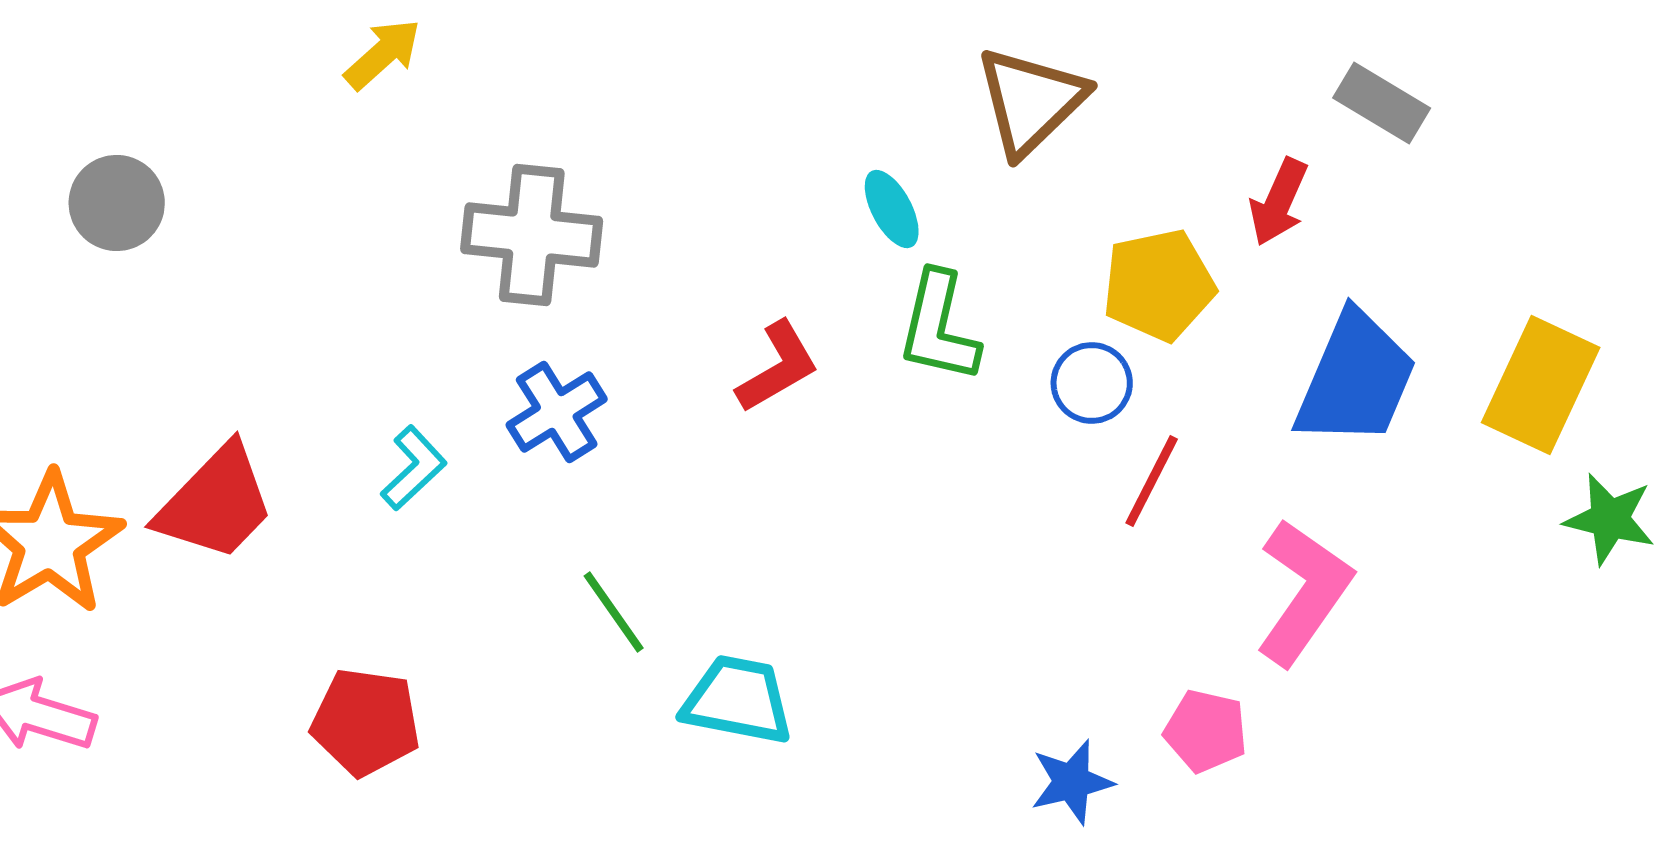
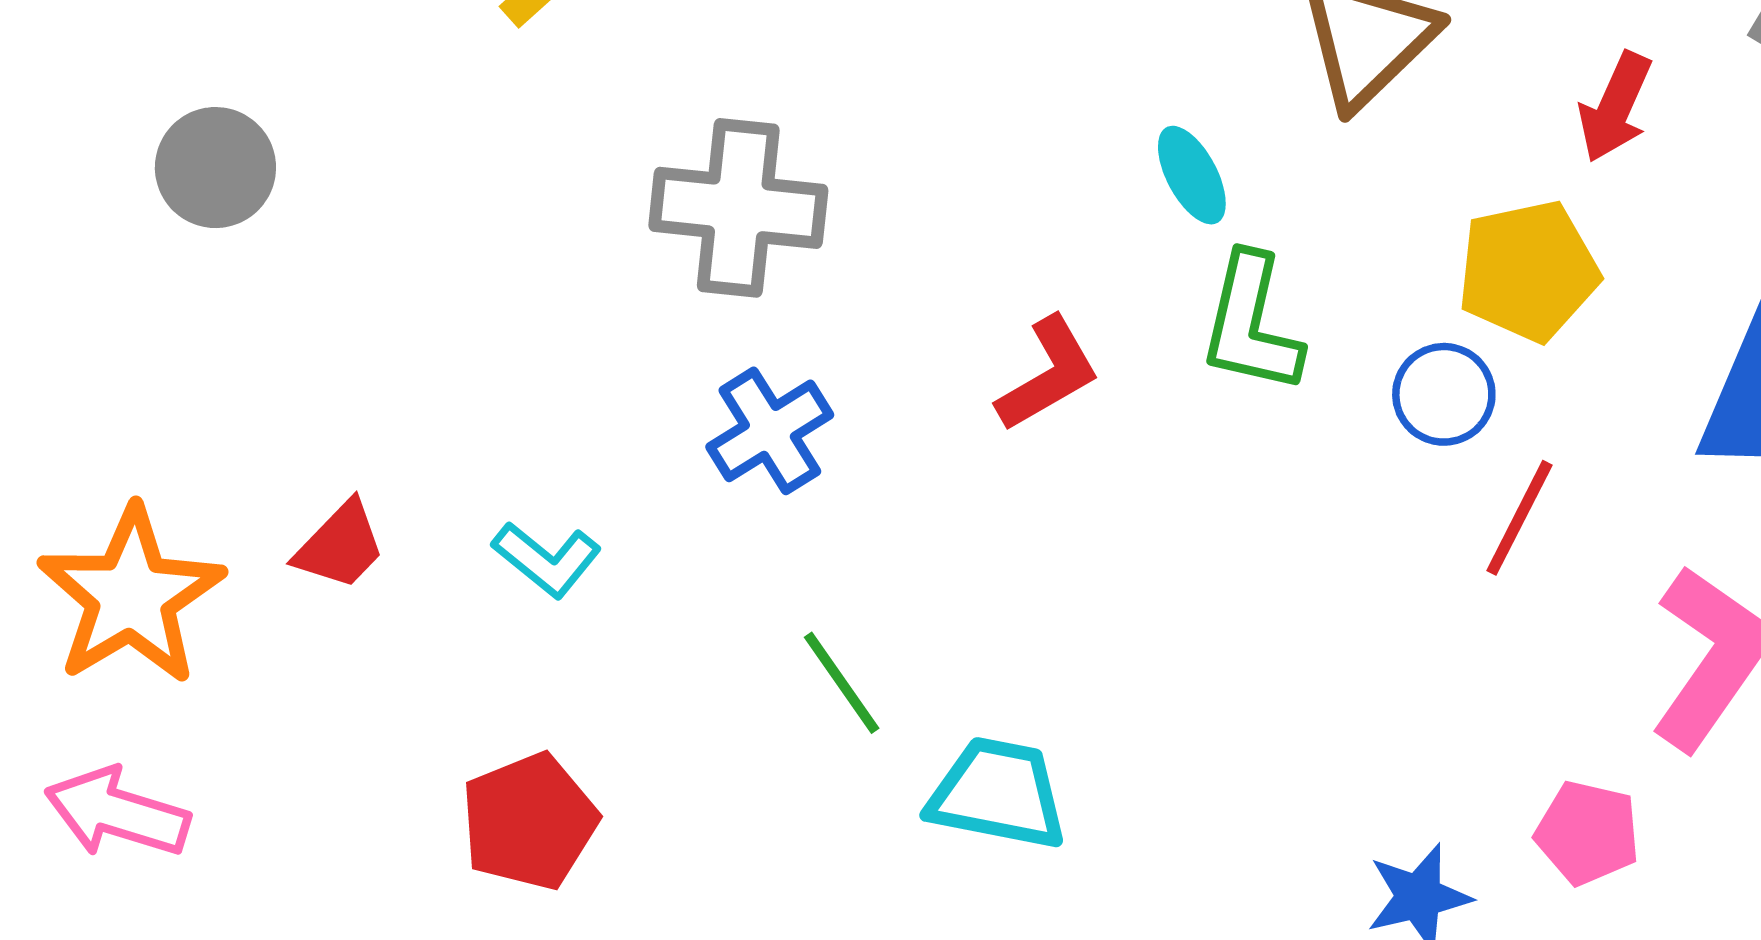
red arrow: (1279, 202) -> (1615, 107), moved
cyan L-shape: (414, 468) -> (547, 559), moved, turned 82
red trapezoid: (216, 503) -> (340, 546), size x0.6
red pentagon: (366, 722) -> (529, 821), turned -30

